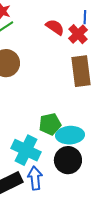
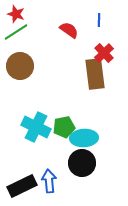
red cross: (78, 34) -> (104, 53), moved
cyan cross: (26, 150) -> (36, 127), moved

